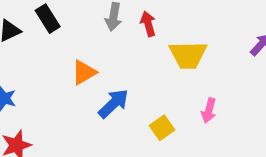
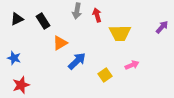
black rectangle: (48, 19) -> (43, 21), moved
pink arrow: (209, 110) -> (132, 65), turned -128

